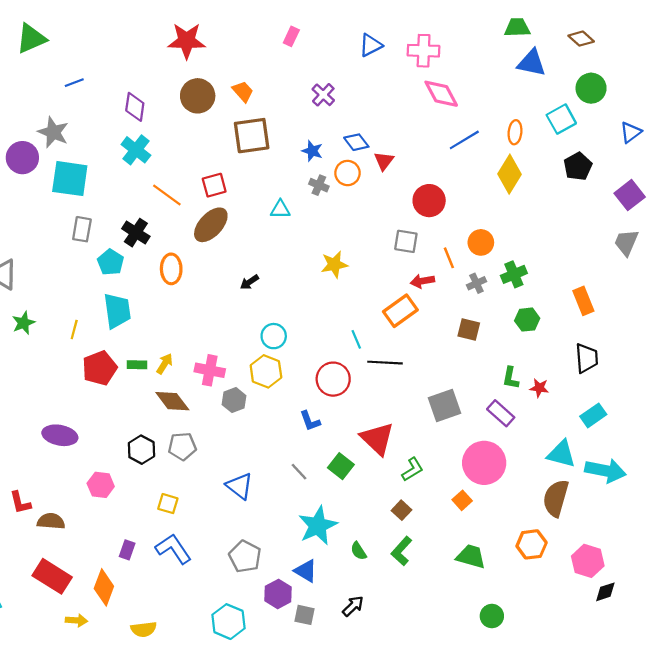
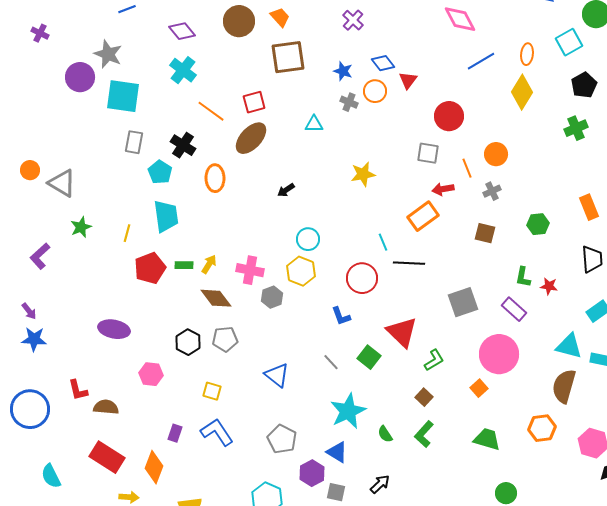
purple diamond: (135, 107) -> (182, 31), turned -48
green cross: (514, 274) -> (576, 128), moved

